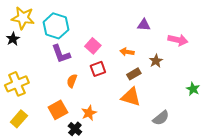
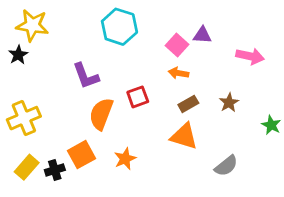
cyan hexagon: (56, 26) -> (119, 27), moved
pink square: (93, 46) -> (177, 45), moved
brown star: (156, 61) -> (229, 103), moved
orange semicircle: (72, 81) -> (101, 114), size x1.6
black cross: (75, 129) -> (55, 170), moved, turned 32

